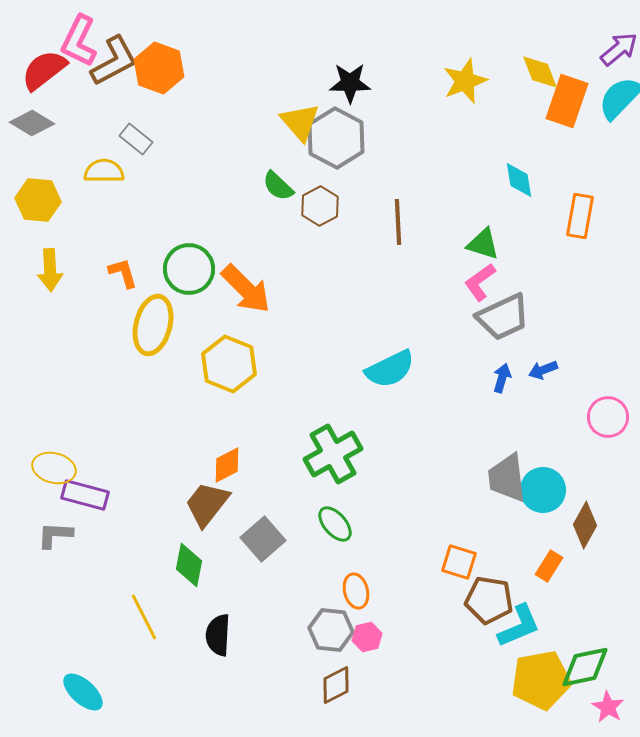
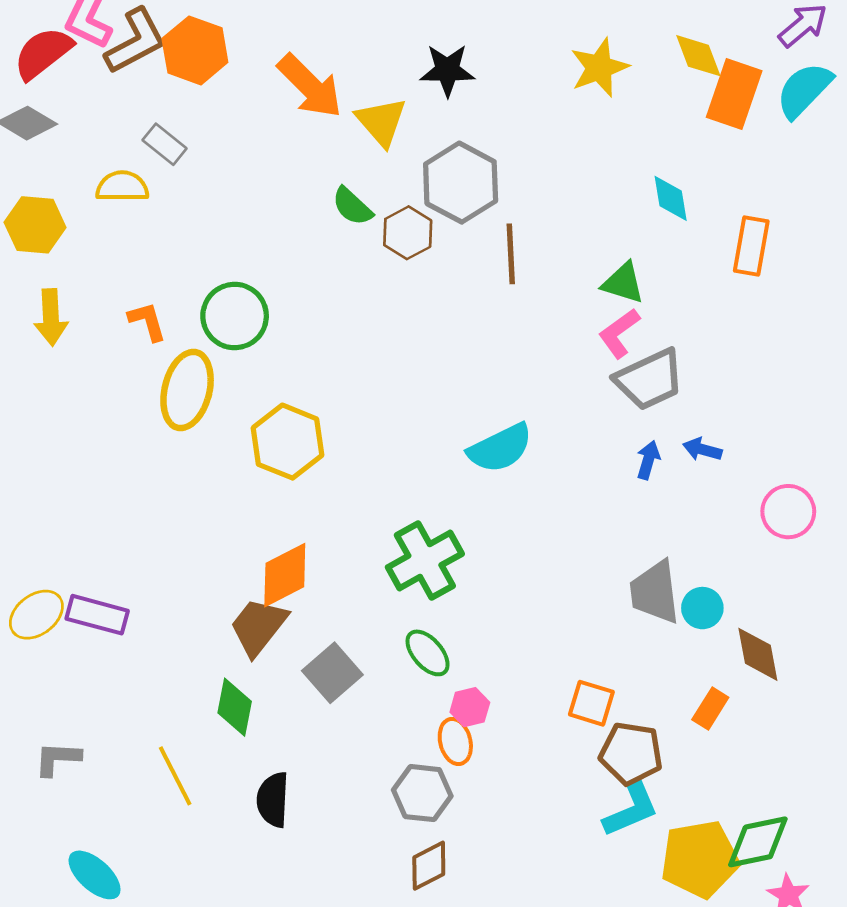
gray hexagon: (336, 138) -> (461, 183), moved
orange arrow: (246, 289) -> (310, 86), moved
blue arrow: (543, 370) -> (702, 449), turned 36
orange diamond: (227, 465) -> (285, 575), size x1.4
yellow ellipse: (54, 468) -> (36, 615), moved, turned -51
cyan circle: (543, 490) -> (702, 608), size x0.7
brown diamond: (585, 525) -> (758, 654), turned -39
gray L-shape: (55, 535) -> (58, 759), moved
cyan L-shape: (519, 626) -> (631, 809), moved
pink hexagon: (367, 637) -> (470, 707), moved

